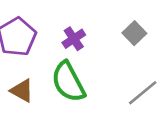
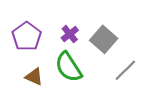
gray square: (134, 33) -> (104, 39), moved, size x1.5

